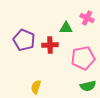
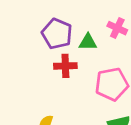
purple pentagon: (24, 40) -> (57, 34), moved

